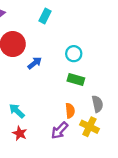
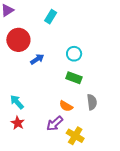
orange semicircle: (70, 111) -> (66, 106), turned 120
yellow cross: (89, 127) -> (75, 136), moved

